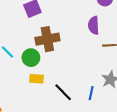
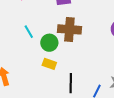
black line: (63, 92) -> (71, 83), turned 30

